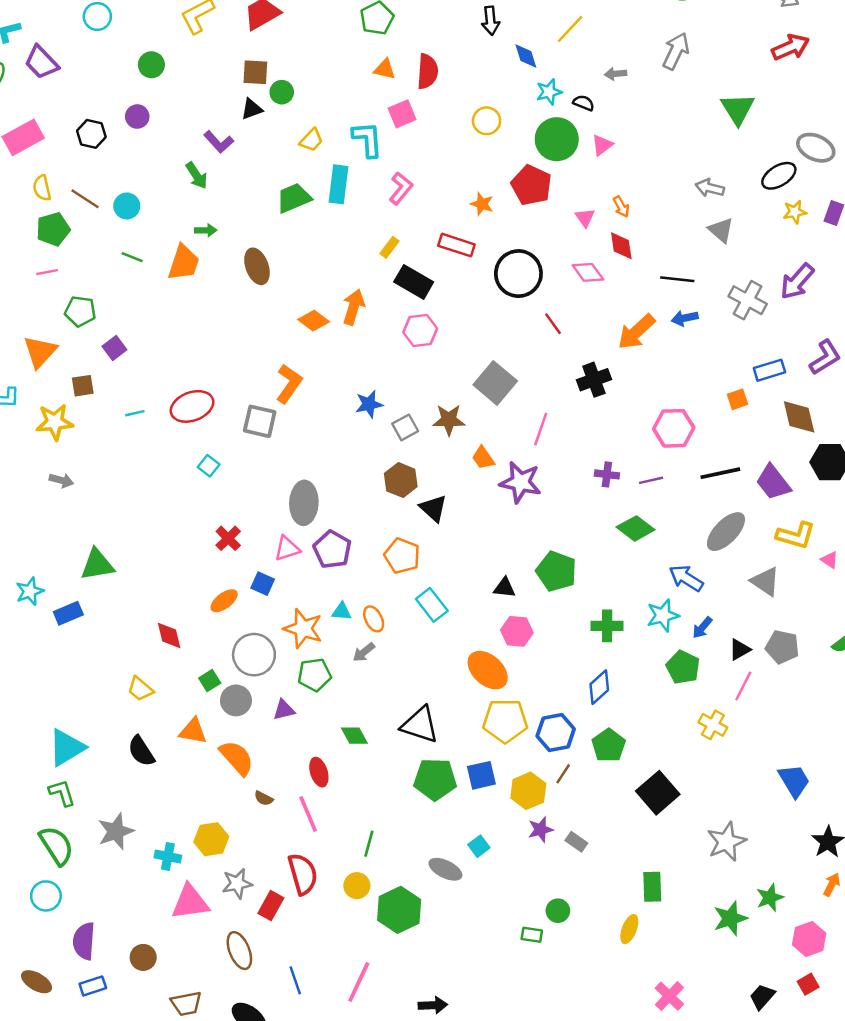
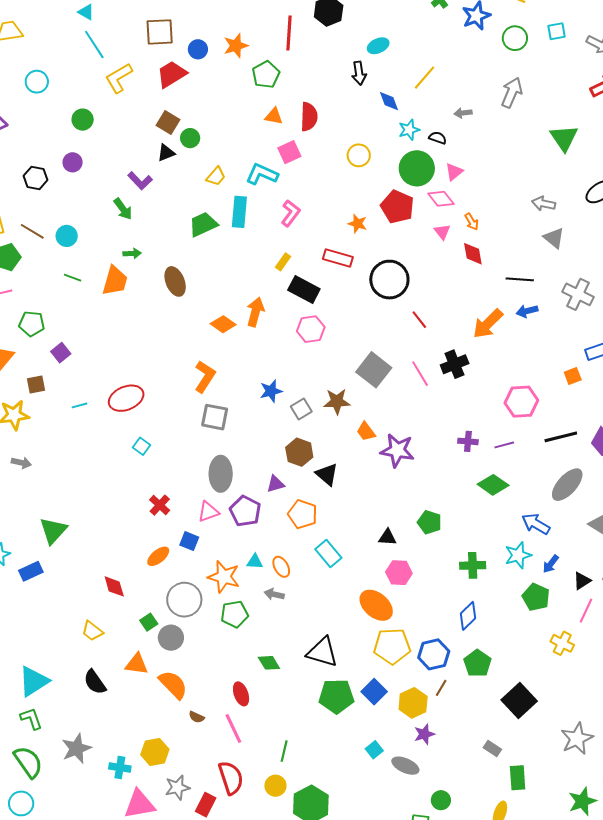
brown square: (255, 72) -> (168, 123), turned 30
cyan L-shape: (367, 139) -> (262, 174), turned -60
pink diamond: (588, 272) -> (441, 199), moved
gray square: (260, 421) -> (215, 417), moved
pink line: (541, 429) -> (420, 374), moved, turned -48
green triangle: (97, 565) -> (53, 531), turned -36
green pentagon: (556, 571) -> (429, 522), size x0.7
gray arrow: (364, 652) -> (274, 594), turned 54
purple triangle: (284, 710) -> (275, 484), moved
blue square: (481, 775) -> (374, 692), turned -30
gray rectangle: (576, 842) -> (492, 748), moved
gray ellipse: (445, 869) -> (405, 766), moved

